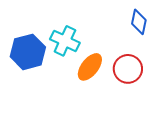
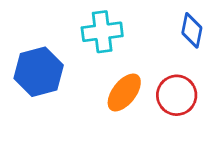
cyan cross: (65, 41) -> (102, 32), moved, turned -32

